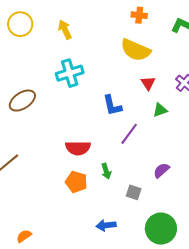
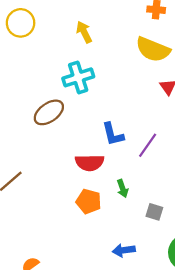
yellow arrow: (65, 30) -> (84, 32), moved
brown ellipse: (22, 101) -> (49, 112), moved
blue L-shape: (112, 105) -> (113, 134), moved

